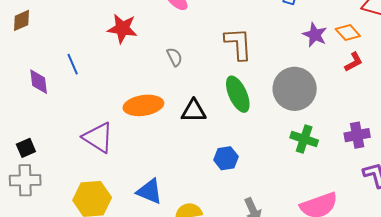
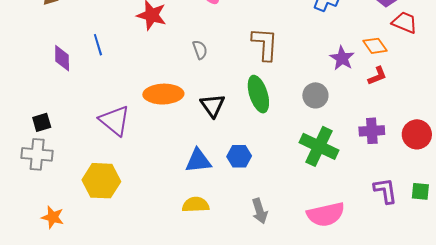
purple star: (315, 35) -> (342, 58), moved
gray circle: (295, 89) -> (315, 95), size x0.6
black triangle: (194, 111) -> (213, 106), turned 48
purple cross: (357, 135) -> (372, 131), moved
green cross: (304, 139) -> (319, 146), size x1.4
blue triangle: (150, 191) -> (198, 161), moved, turned -36

